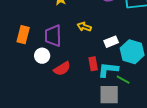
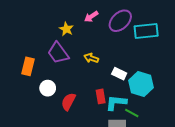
purple trapezoid: (53, 36) -> (58, 53), moved, turned -35
white rectangle: (111, 42) -> (119, 74), turned 48
red semicircle: (62, 69) -> (68, 102), turned 150

